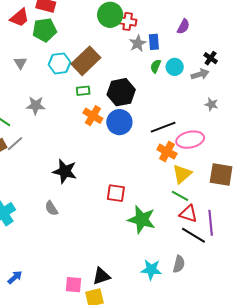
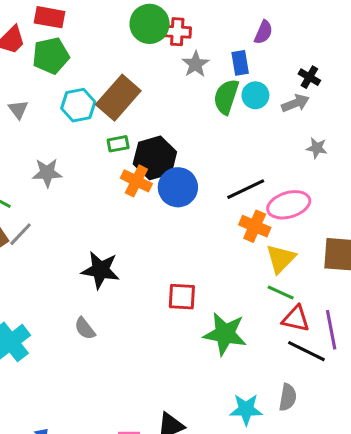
blue rectangle: (154, 42) -> (240, 63), moved
green semicircle: (156, 66) -> (226, 97), size x1.6
black hexagon: (121, 92) -> (155, 158), moved

